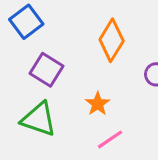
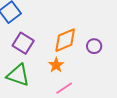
orange diamond: (112, 40) -> (65, 40), moved, turned 36

